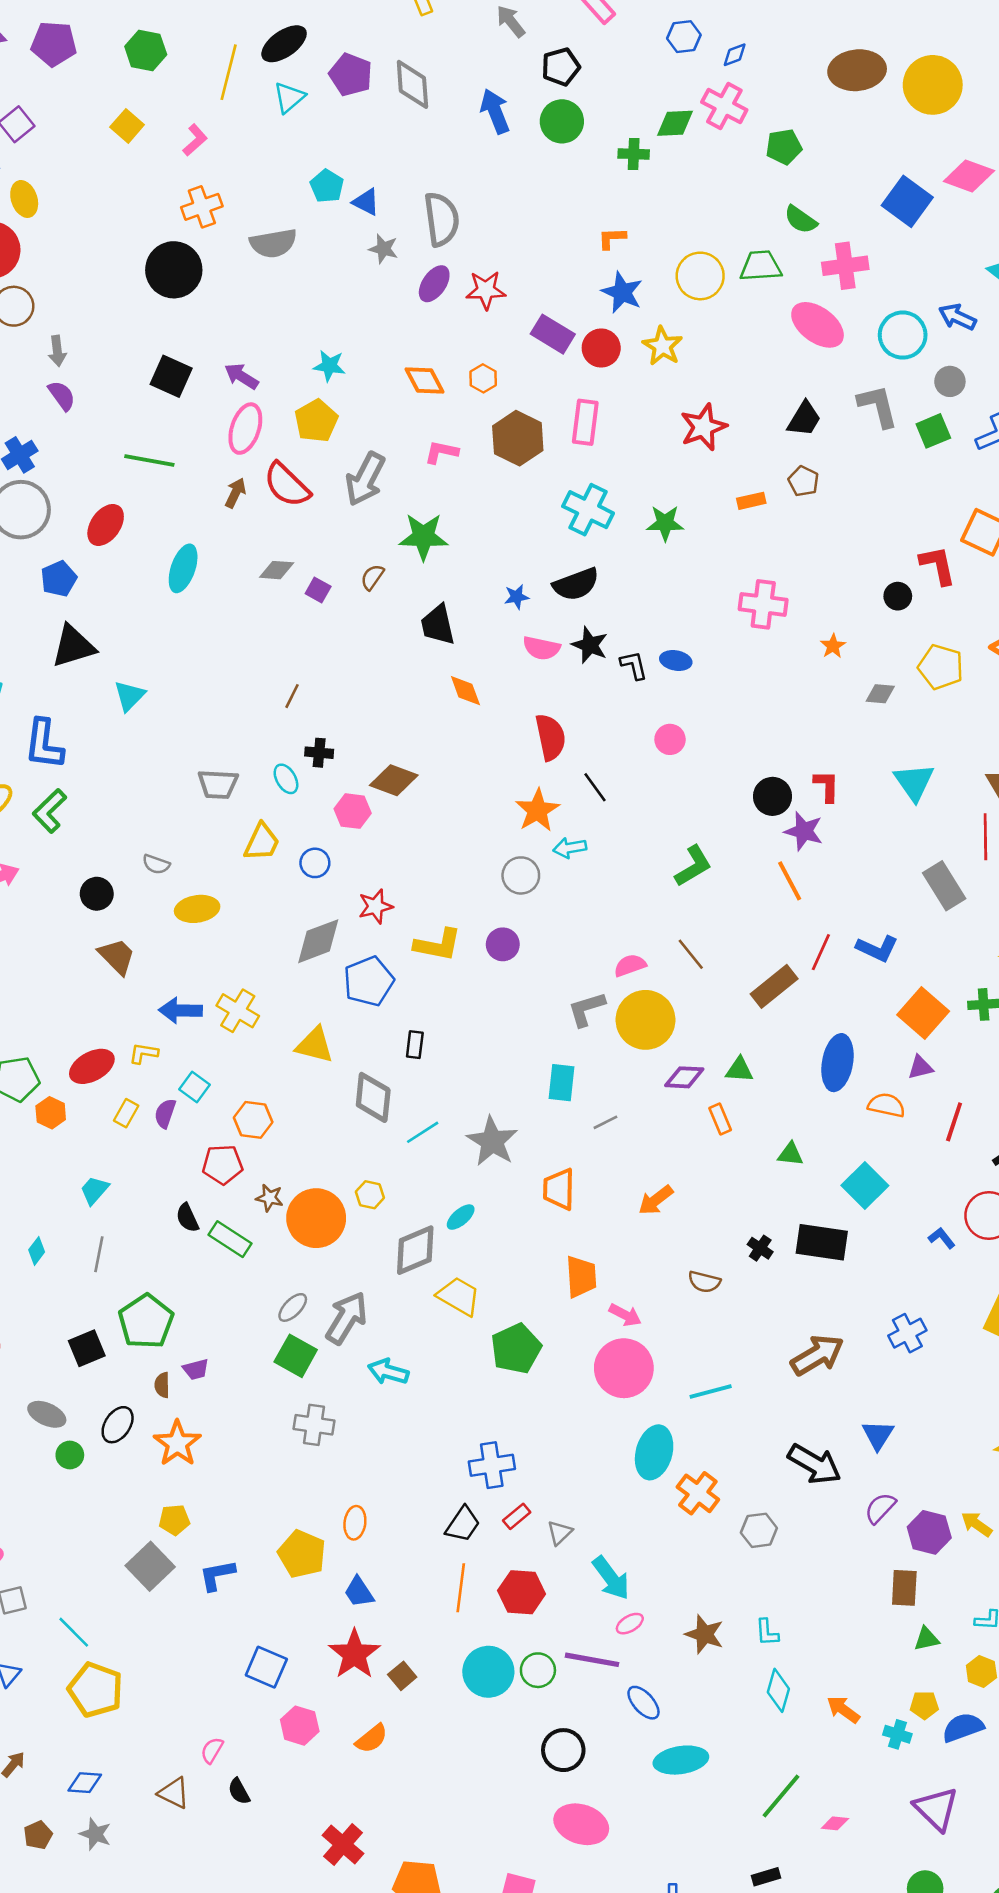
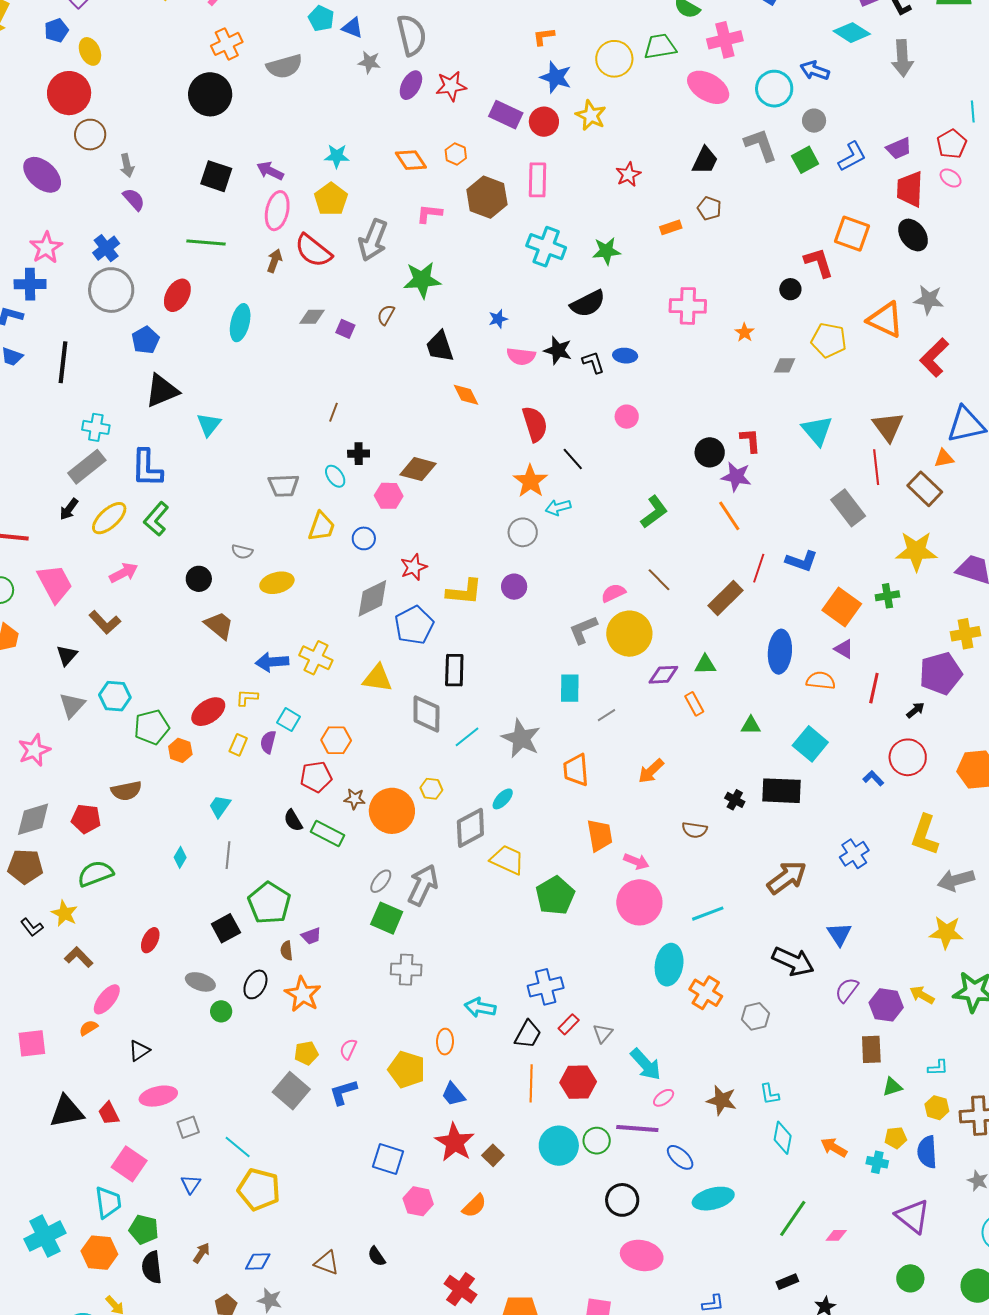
red star: (703, 427) -> (628, 174), size x0.7
black semicircle: (576, 584) -> (588, 304), moved
black rectangle: (415, 1045) -> (454, 670), size x1.5
purple triangle: (920, 1067) -> (844, 649), turned 50
cyan arrow: (388, 1372) -> (480, 1008), moved
blue semicircle: (963, 1727) -> (927, 1152), turned -68
pink semicircle: (212, 1750) -> (348, 1049), moved

